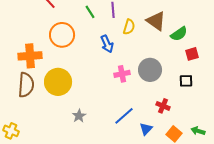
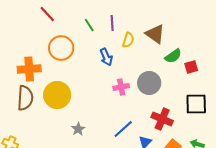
green semicircle: (179, 34) -> (173, 56), moved
black square: (186, 81) -> (196, 104), moved, size x1.6
red cross: (163, 106) -> (162, 119), size x1.5

